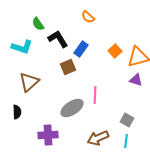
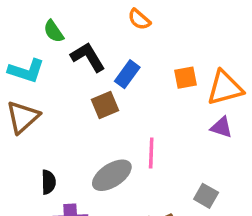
orange square: (115, 51) -> (185, 78), turned 32
brown triangle: (29, 82) -> (23, 117), moved
black semicircle: (17, 112) -> (48, 182), moved

